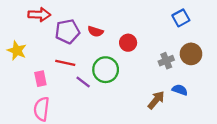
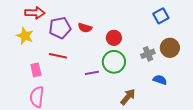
yellow star: (17, 51) -> (25, 36), moved
green circle: (106, 70) -> (114, 62), moved
purple line: (83, 82) -> (92, 73), moved, turned -48
brown arrow: (156, 100) -> (128, 97), moved

